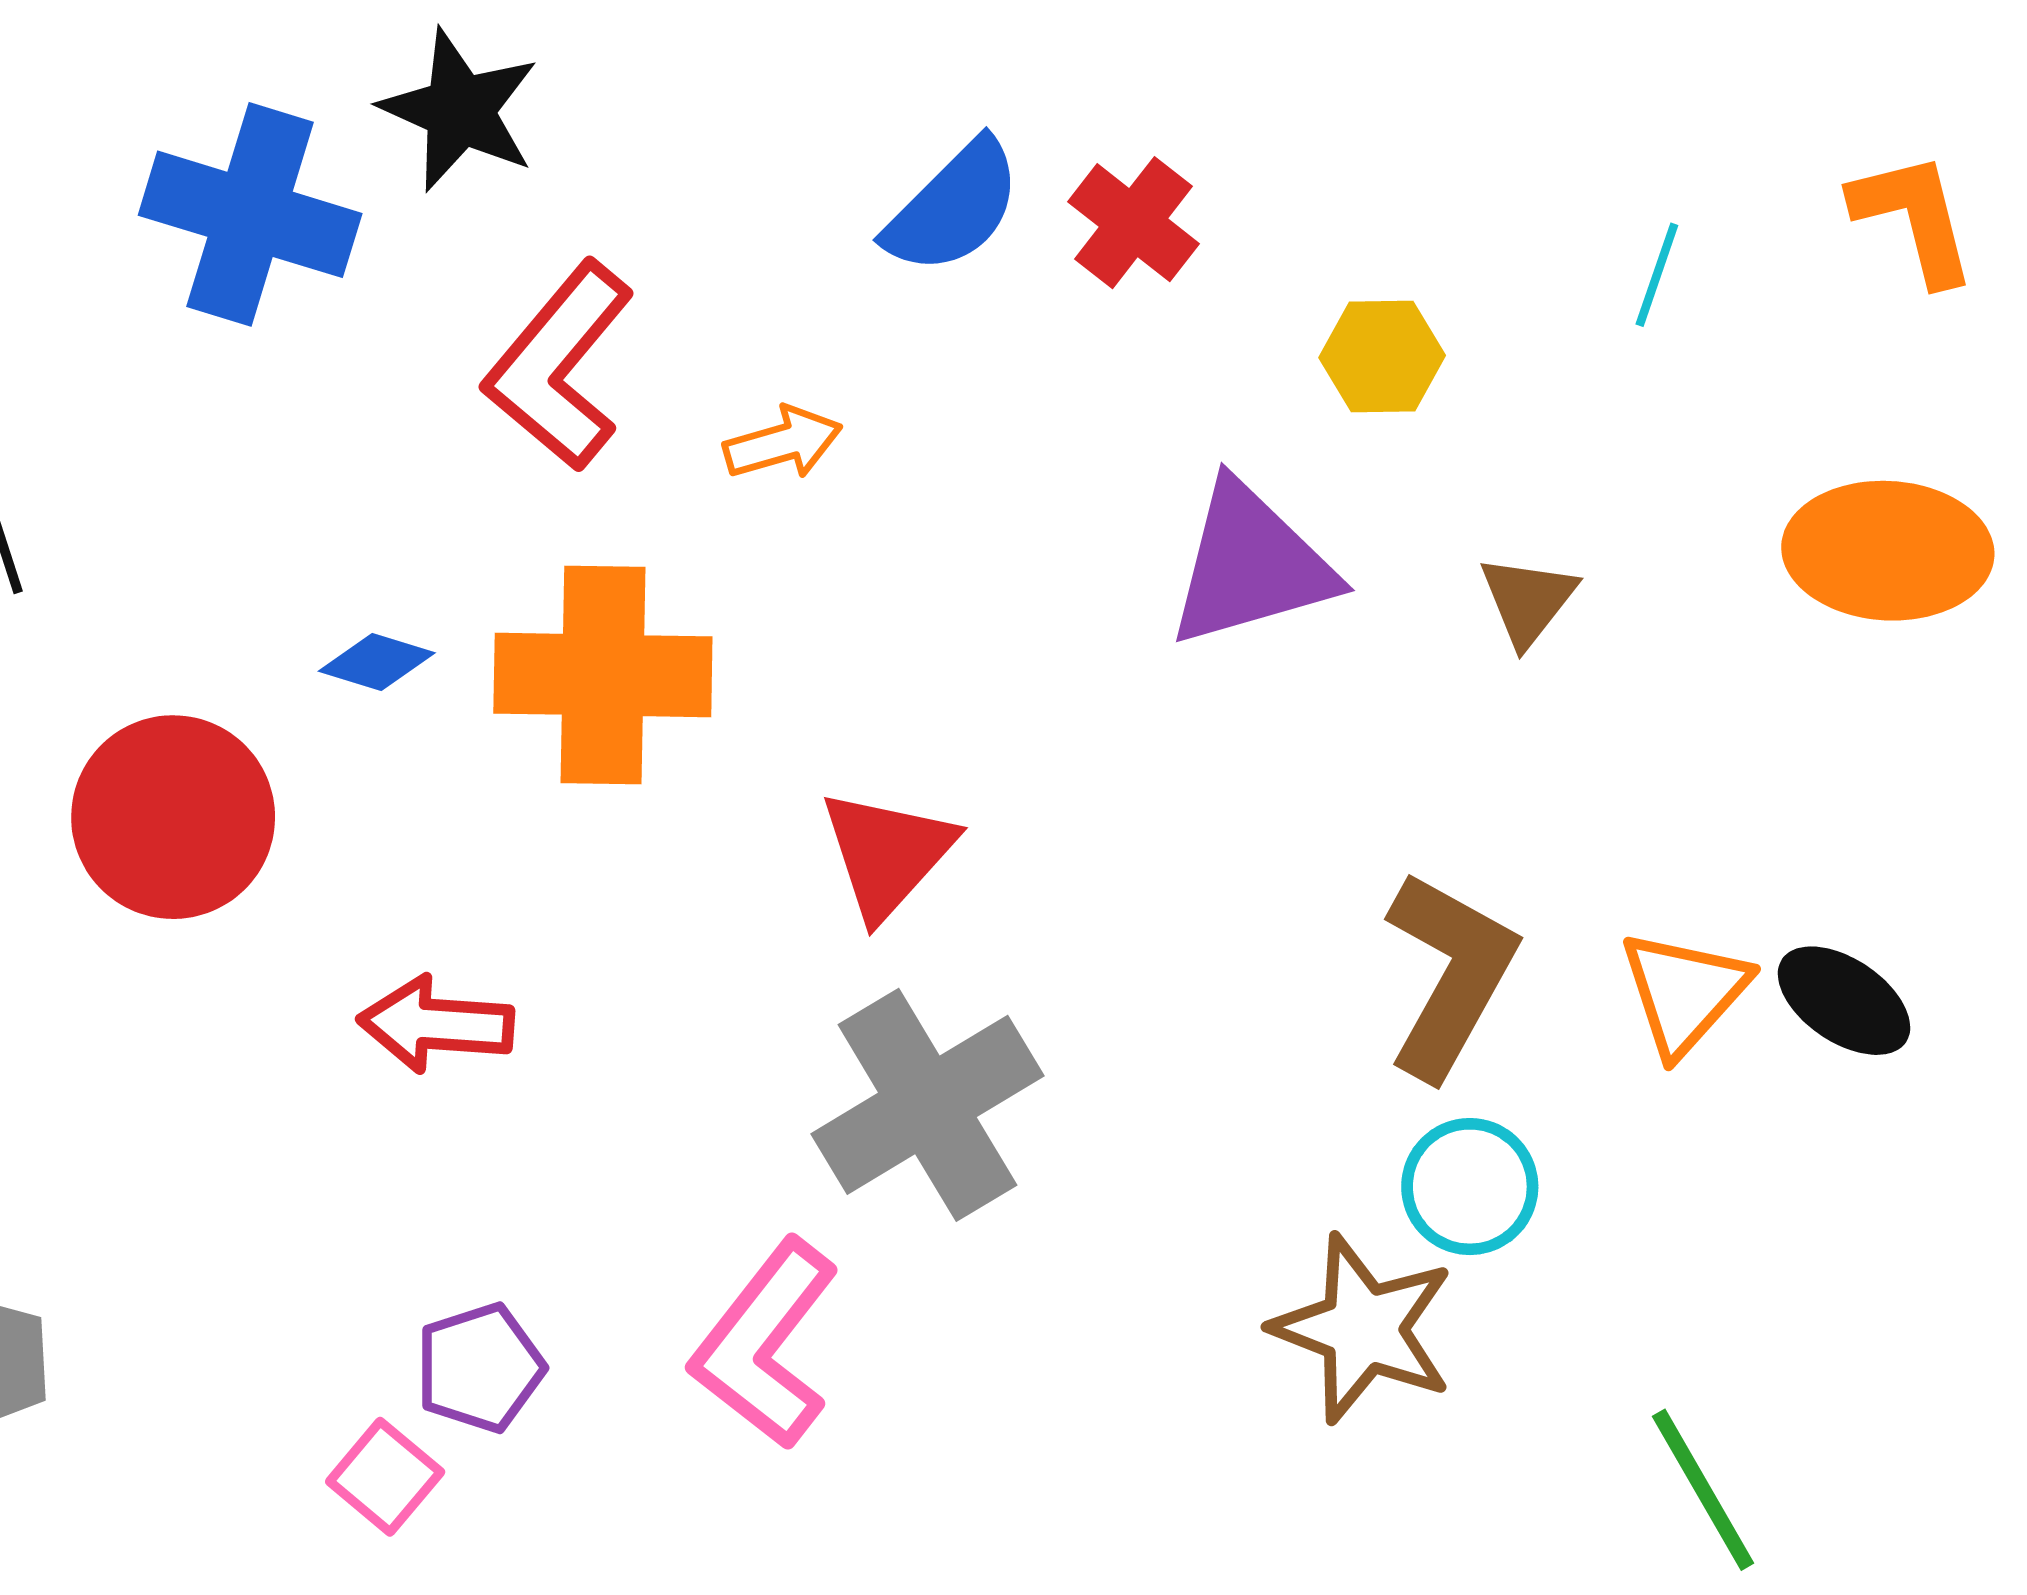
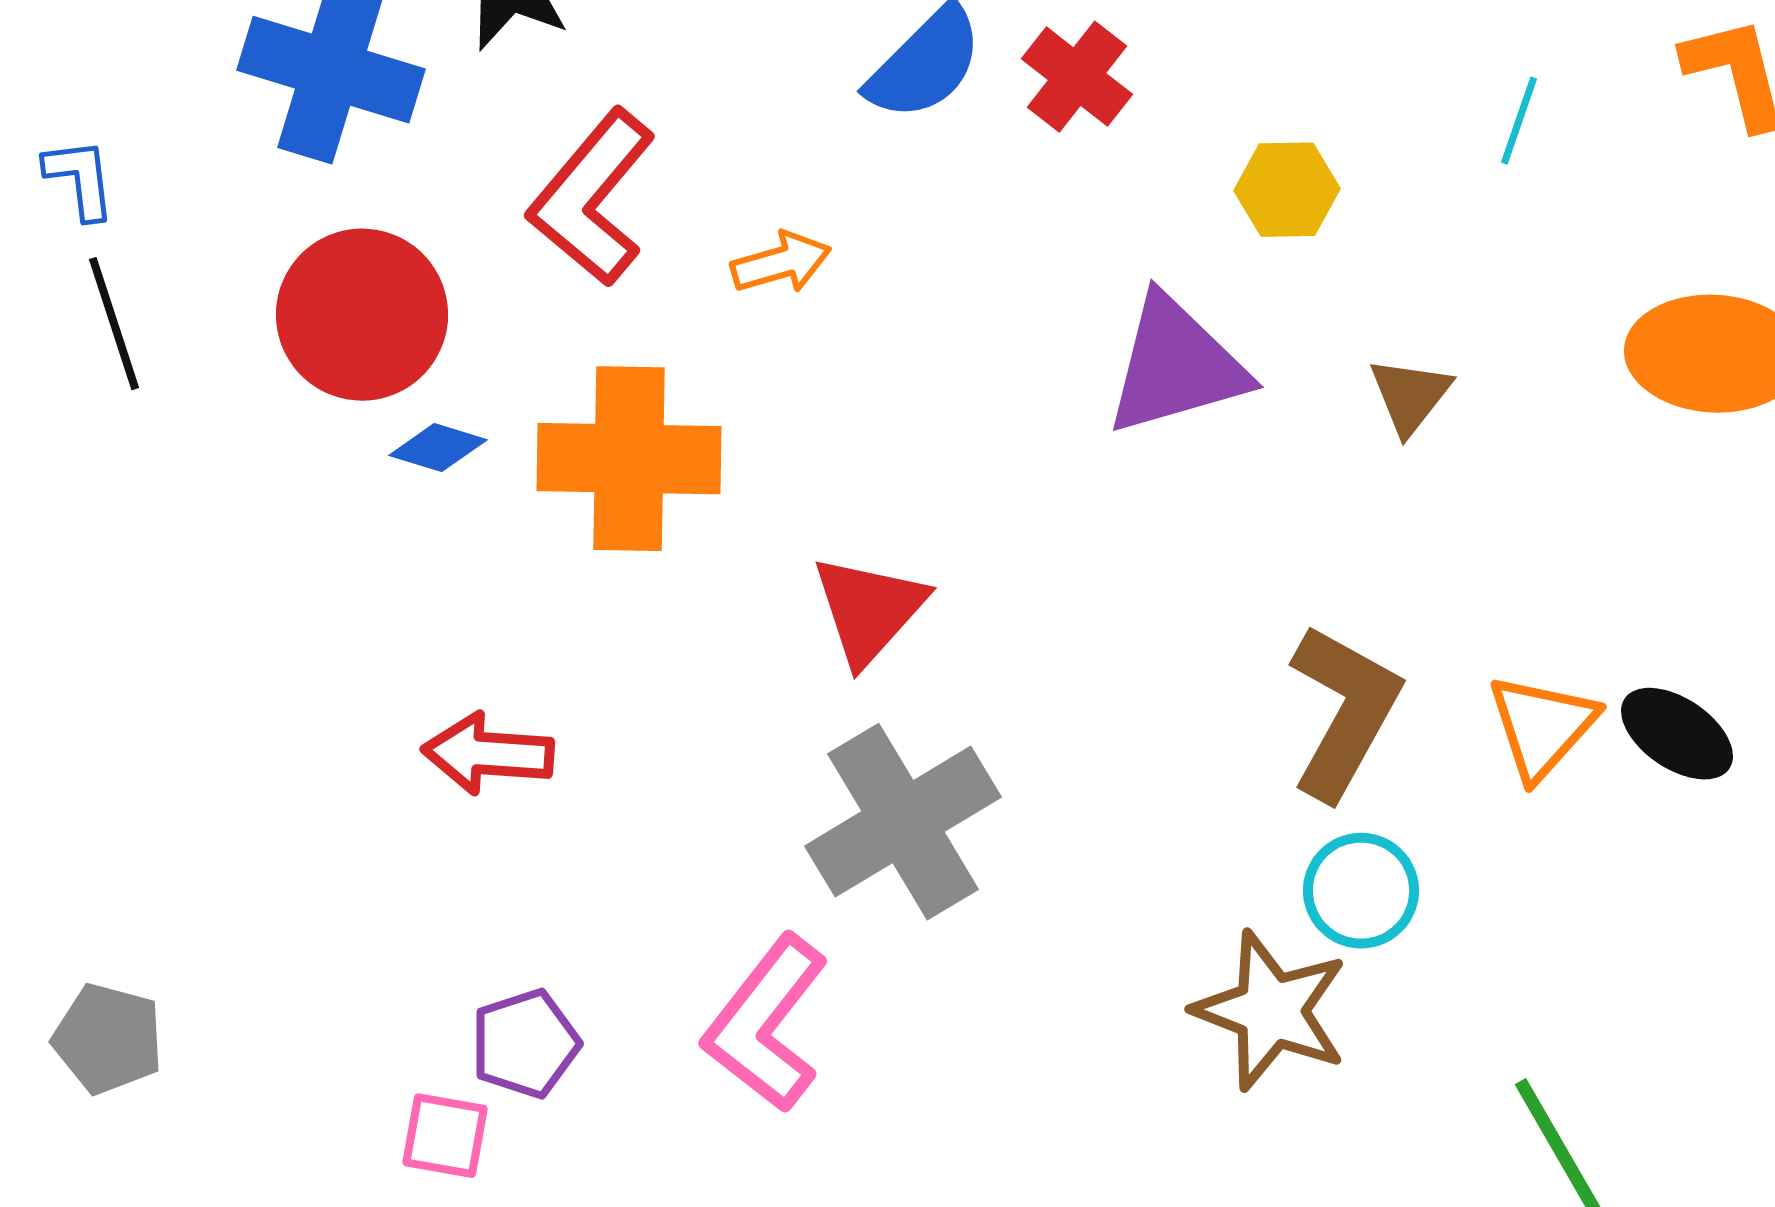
red circle: (173, 817) -> (362, 315), moved
pink square: (385, 1477) -> (445, 1136), turned -30

